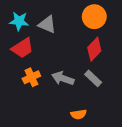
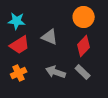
gray triangle: (47, 25) -> (50, 37), moved
orange cross: (31, 77) -> (19, 73), moved

